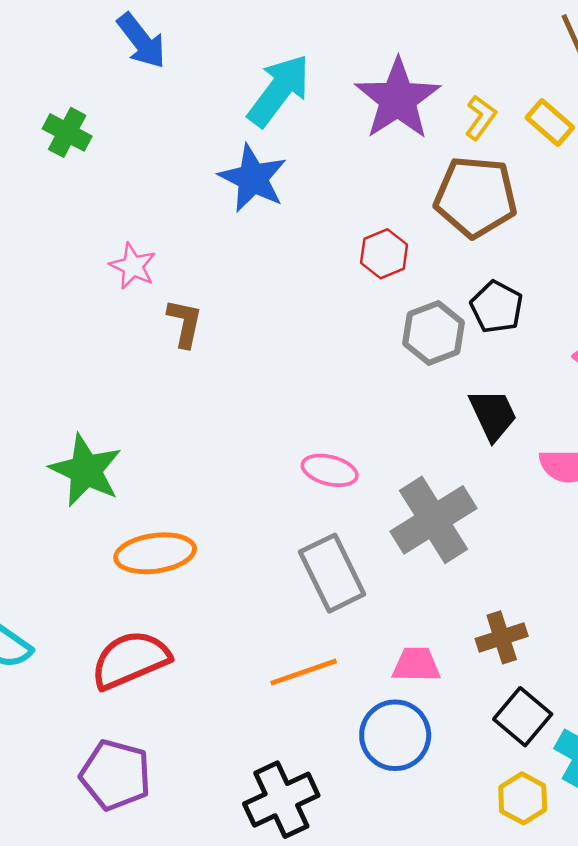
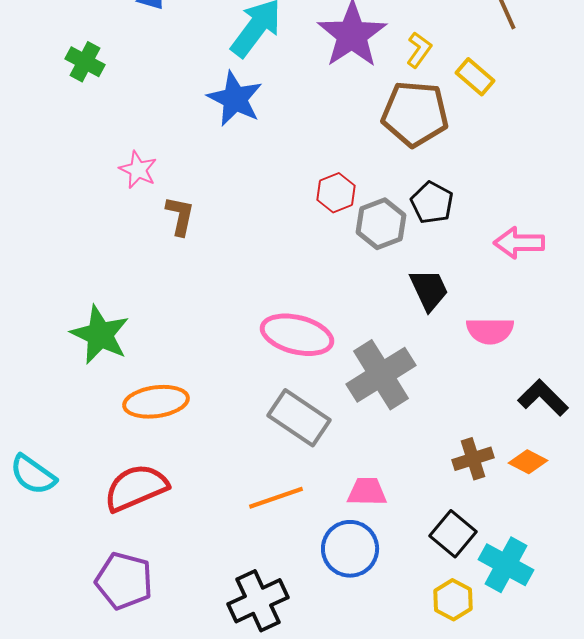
yellow rectangle: (550, 123) -> (475, 77), moved
red hexagon: (384, 254) -> (336, 193), moved
pink ellipse: (330, 470) -> (297, 335), size x1.6
gray rectangle: (332, 573) -> (299, 418), turned -30
brown cross: (502, 637) -> (473, 459), moved

